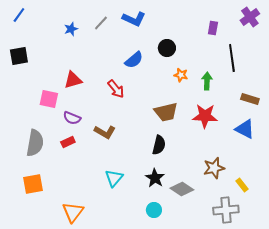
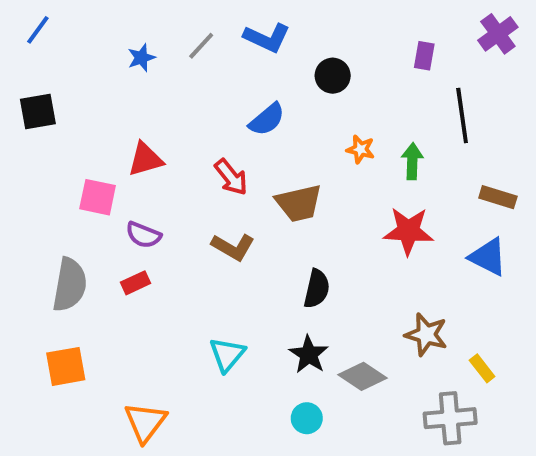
black circle: (167, 48) -> (333, 76), moved
brown trapezoid: (166, 112) -> (299, 203), moved
brown L-shape: (105, 132) -> (233, 247), moved
brown star: (214, 168) -> (426, 335), turned 30

